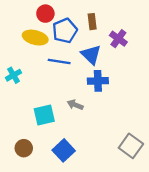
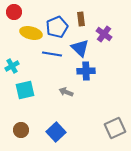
red circle: (45, 14) -> (14, 12), moved
cyan square: (44, 115) -> (25, 90), moved
gray square: (131, 146) -> (115, 128), turned 30

